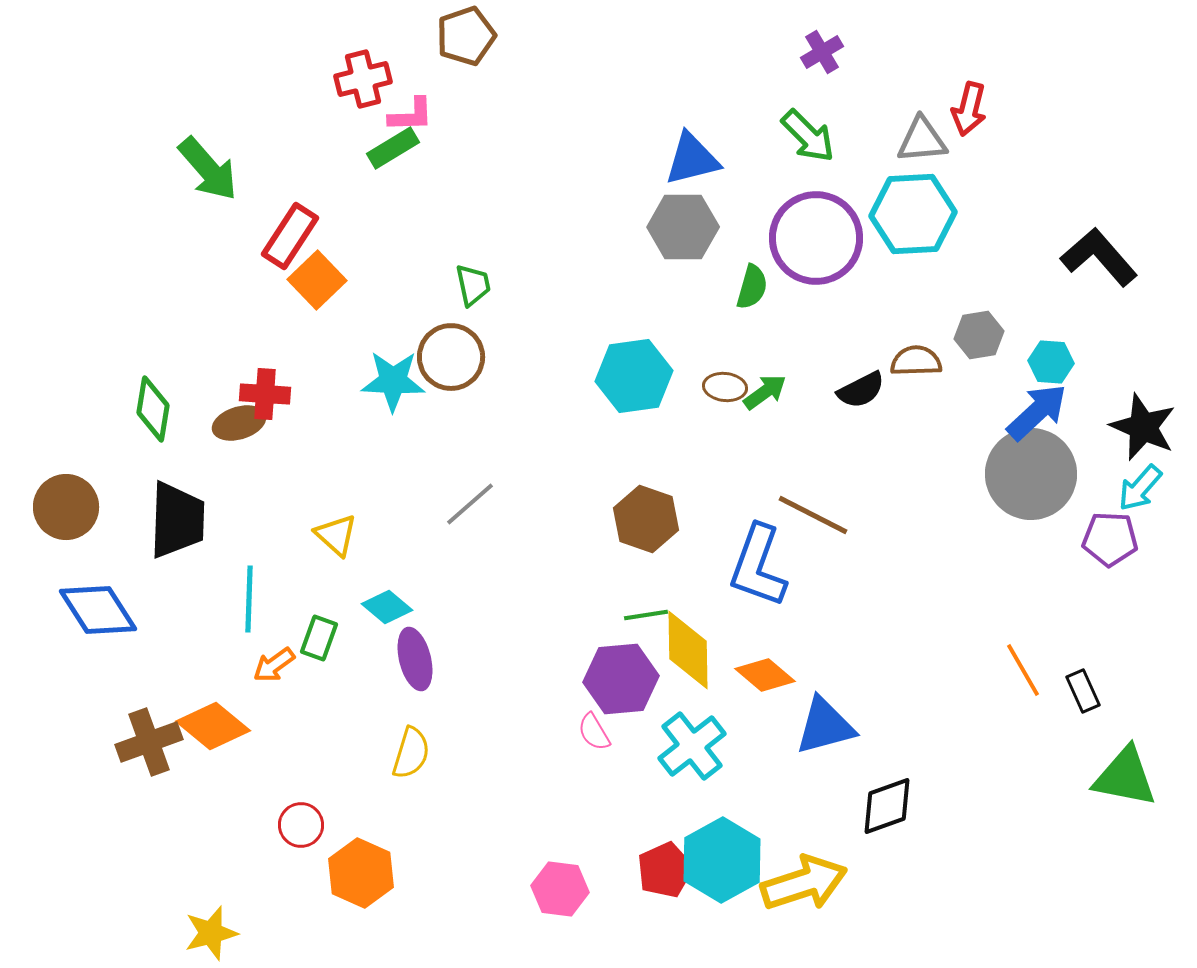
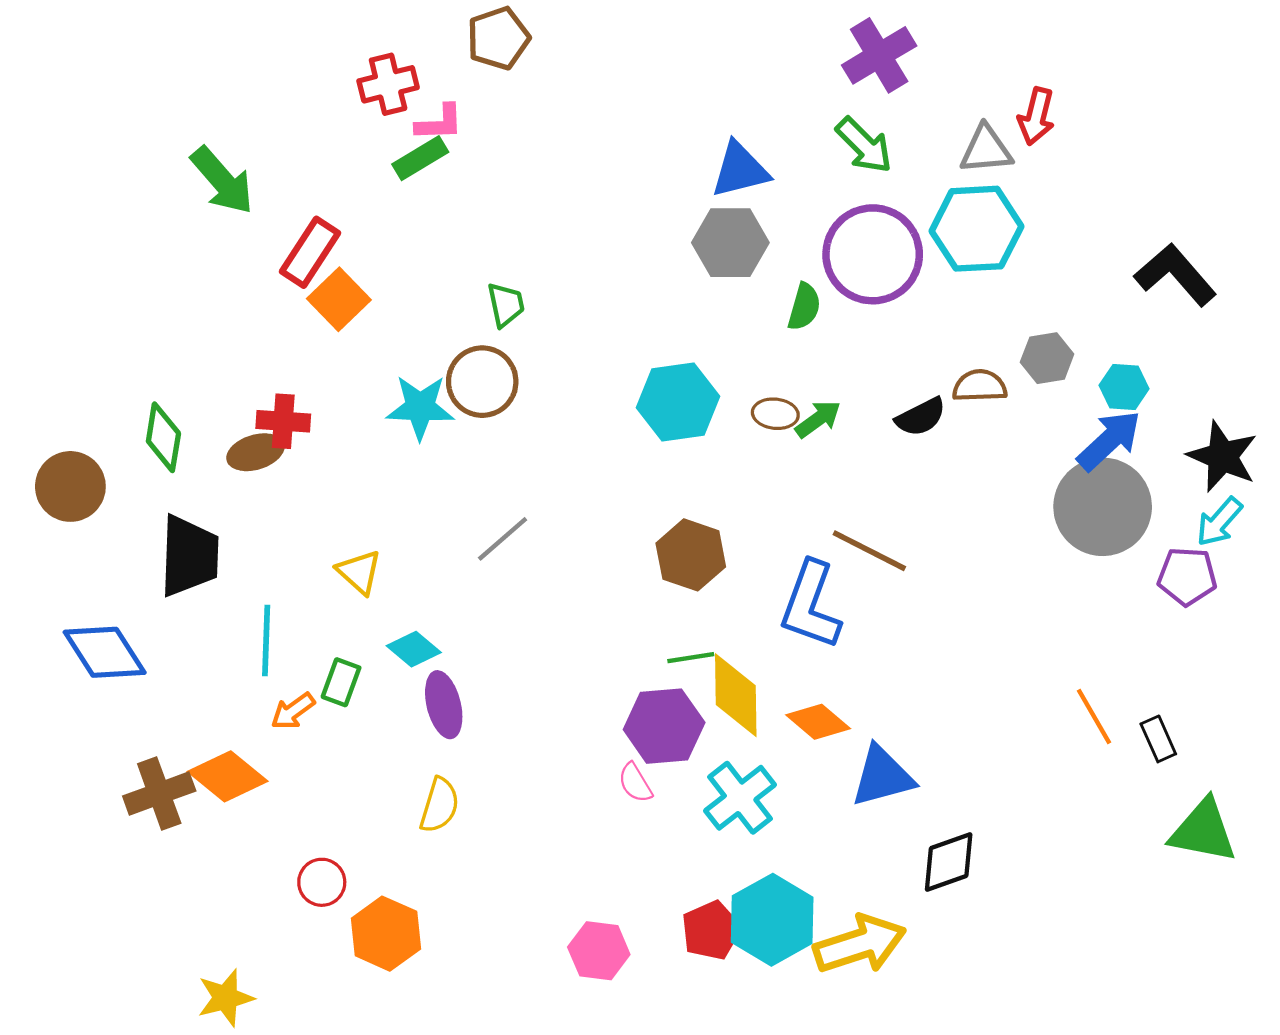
purple cross: (822, 52) -> (879, 55), size x1.6
brown circle: (66, 507) -> (70, 486), moved

